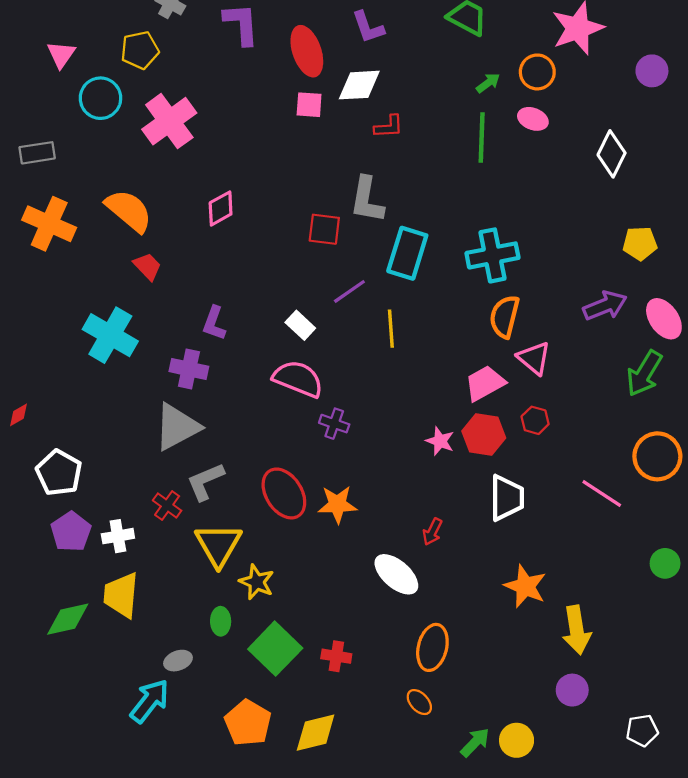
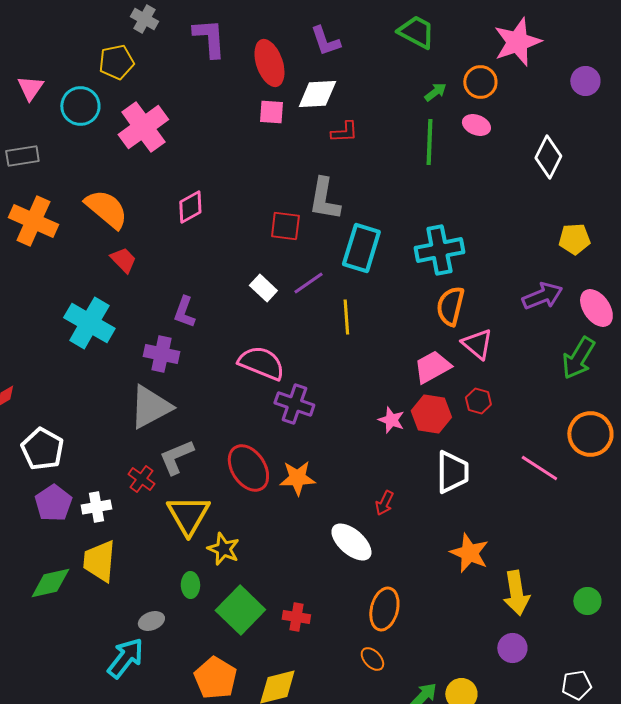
pink triangle: (61, 54) -> (30, 88), moved
white rectangle: (300, 325) -> (263, 288), moved
purple cross: (334, 424) -> (294, 404), size x1.4
green circle: (665, 563) -> (587, 601), moved

